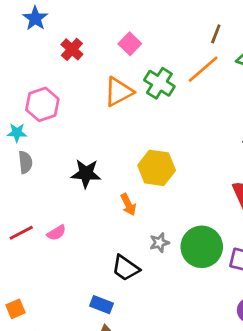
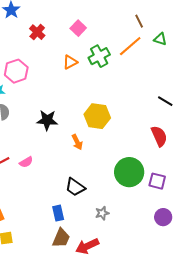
brown line: (216, 34) -> (139, 21), turned -48
green cross: (159, 83) -> (99, 56), turned 30
orange triangle: (118, 92) -> (70, 62), size x0.7
gray star: (159, 243) -> (102, 213), moved
blue rectangle: (102, 305) -> (58, 213), turned 56

